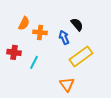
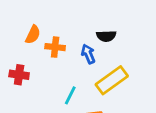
black semicircle: (77, 24) -> (106, 36), turned 128
cyan line: (34, 62) -> (70, 95), moved

